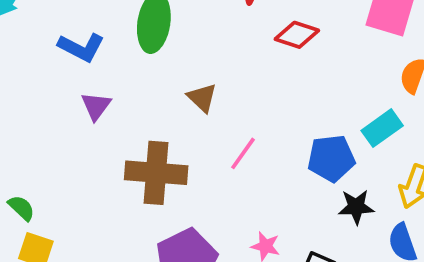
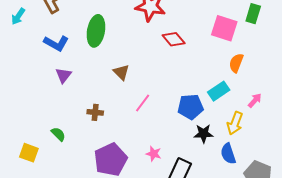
red diamond: (297, 35) -> (174, 39), turned 30
brown cross: (156, 173) -> (95, 112), size x0.5
green semicircle: (21, 208) -> (58, 134), moved

